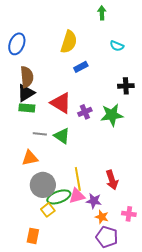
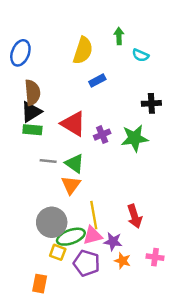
green arrow: (102, 13) -> (119, 36), moved
orange triangle: (30, 158) -> (71, 185), moved, turned -42
yellow square: (48, 210) -> (58, 252), turned -32
purple pentagon: (107, 237) -> (87, 263), moved

